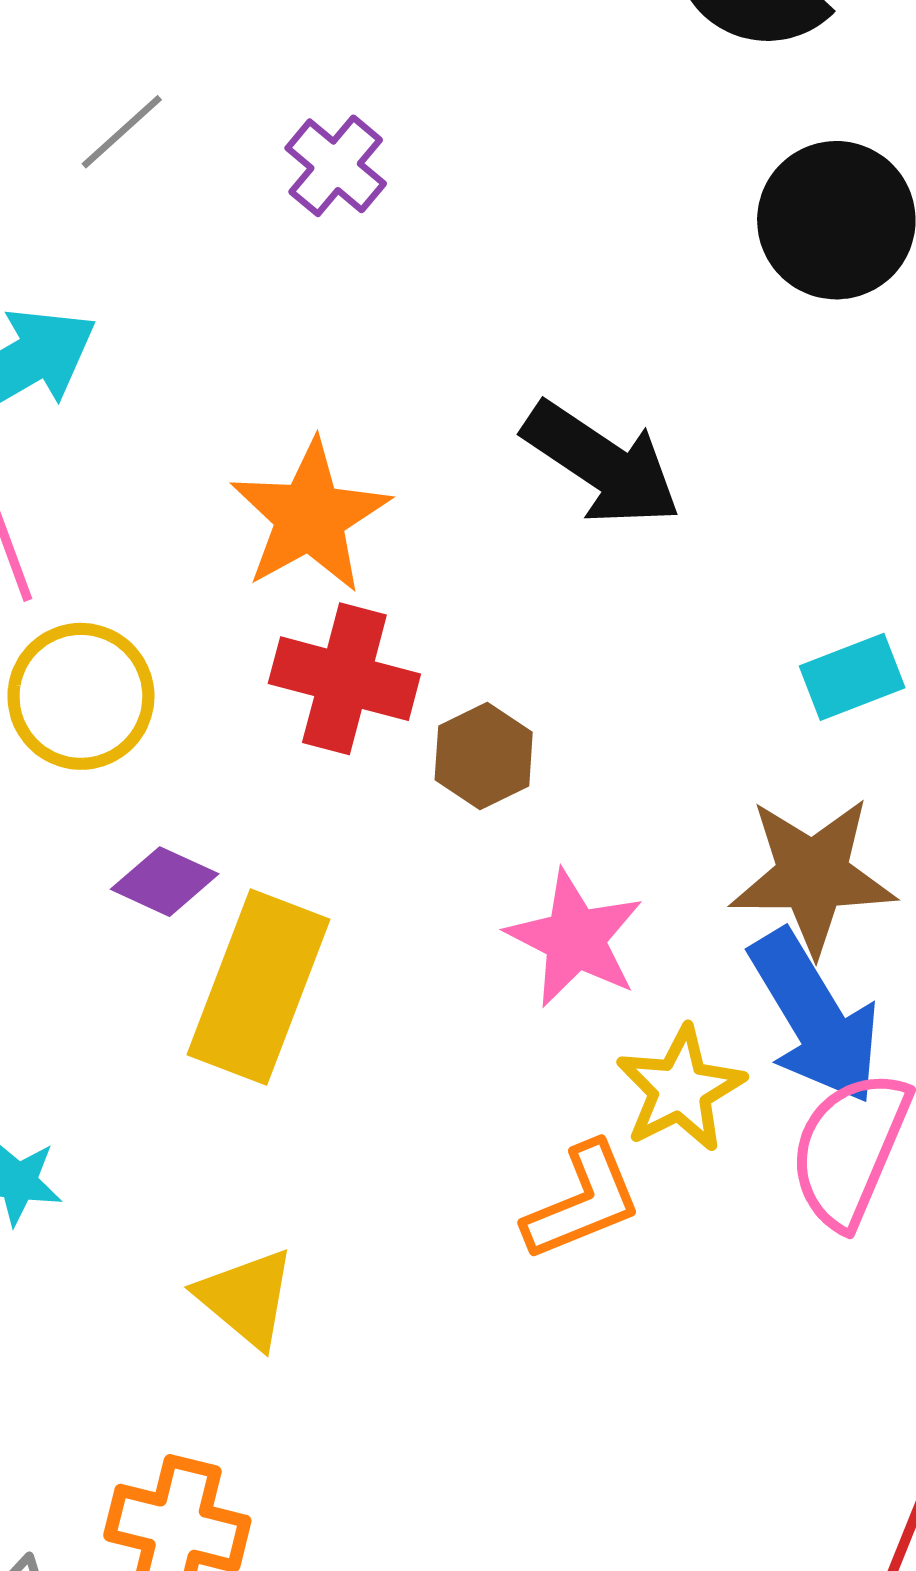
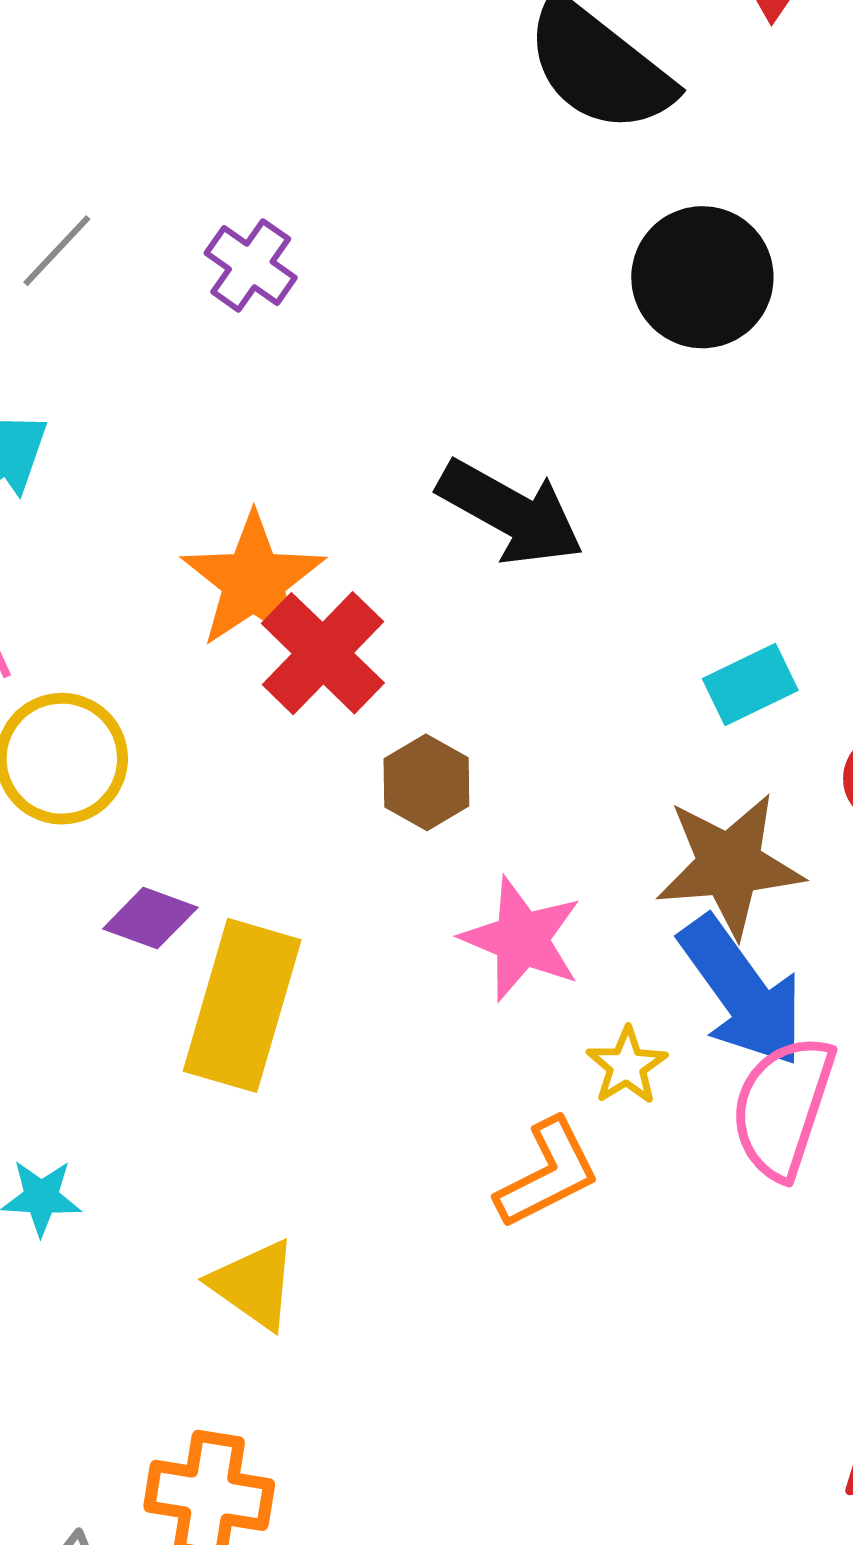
red cross: (344, 679) -> (323, 653), moved, turned 34
yellow star: (680, 1089) -> (627, 1066), size x0.7

